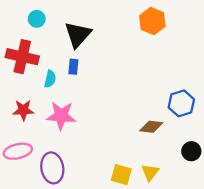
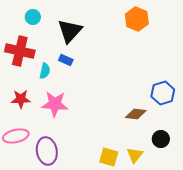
blue rectangle: (73, 67) -> (66, 60), turned -72
black circle: (191, 151) -> (161, 139), moved

